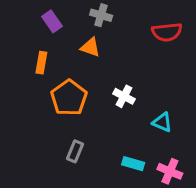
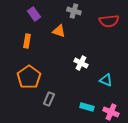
gray cross: (101, 15) -> (74, 11), moved
orange pentagon: (69, 98) -> (29, 77), moved

